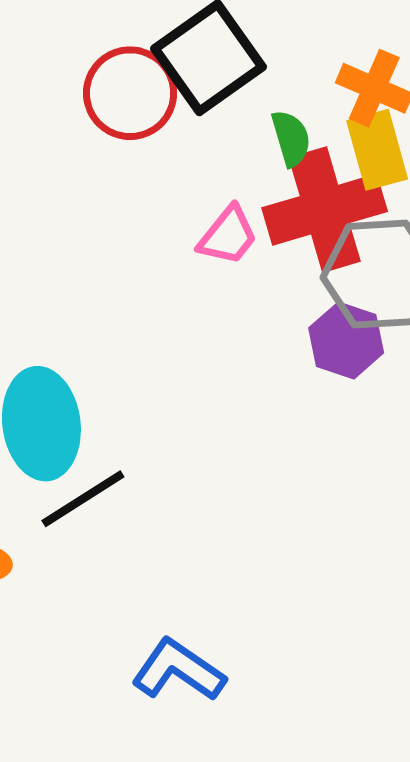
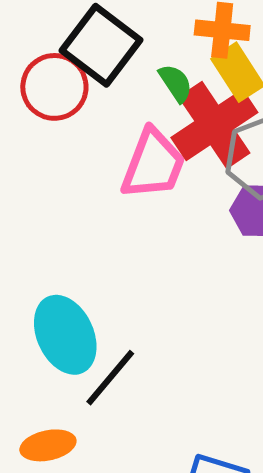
pink trapezoid: (228, 236) -> (153, 164), size x1.6

